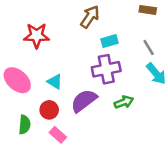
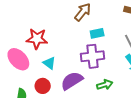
red star: (37, 36) -> (37, 39), moved

